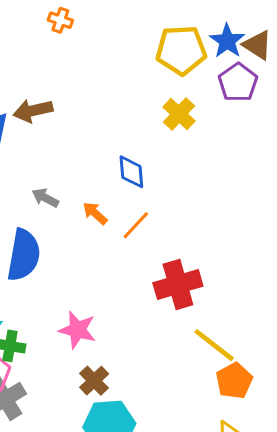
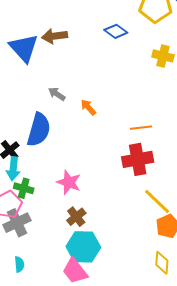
yellow cross: (179, 114) -> (163, 56), moved, turned -35
blue diamond: (131, 172) -> (116, 31), moved, turned -55
orange line: (136, 225) -> (141, 128), moved, turned 35

